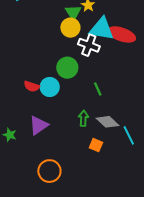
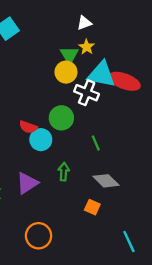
red semicircle: (32, 86) -> (28, 127), moved
green arrow: (83, 118) -> (64, 172), moved
cyan line: (129, 135) -> (129, 241), moved

